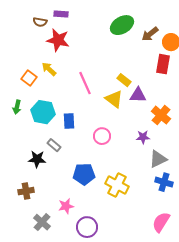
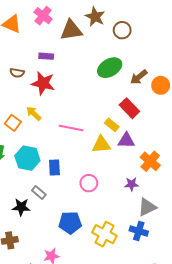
brown semicircle: (40, 22) -> (17, 73), moved
red rectangle: (163, 64) -> (129, 108), moved, turned -54
pink line: (85, 83) -> (71, 128), turned -55
yellow triangle: (114, 99) -> (101, 145), turned -42
blue cross: (164, 182) -> (139, 231), moved

